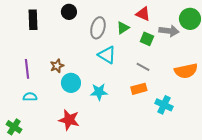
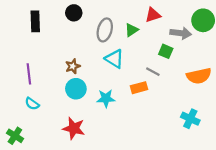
red triangle: (143, 14) -> (153, 15), turned -42
green square: (147, 39) -> (166, 51), moved
brown star: (57, 66) -> (73, 66), moved
orange rectangle: (139, 89) -> (139, 88), moved
cyan semicircle: (30, 97) -> (32, 104), turned -144
cyan cross: (164, 105) -> (190, 119), moved

